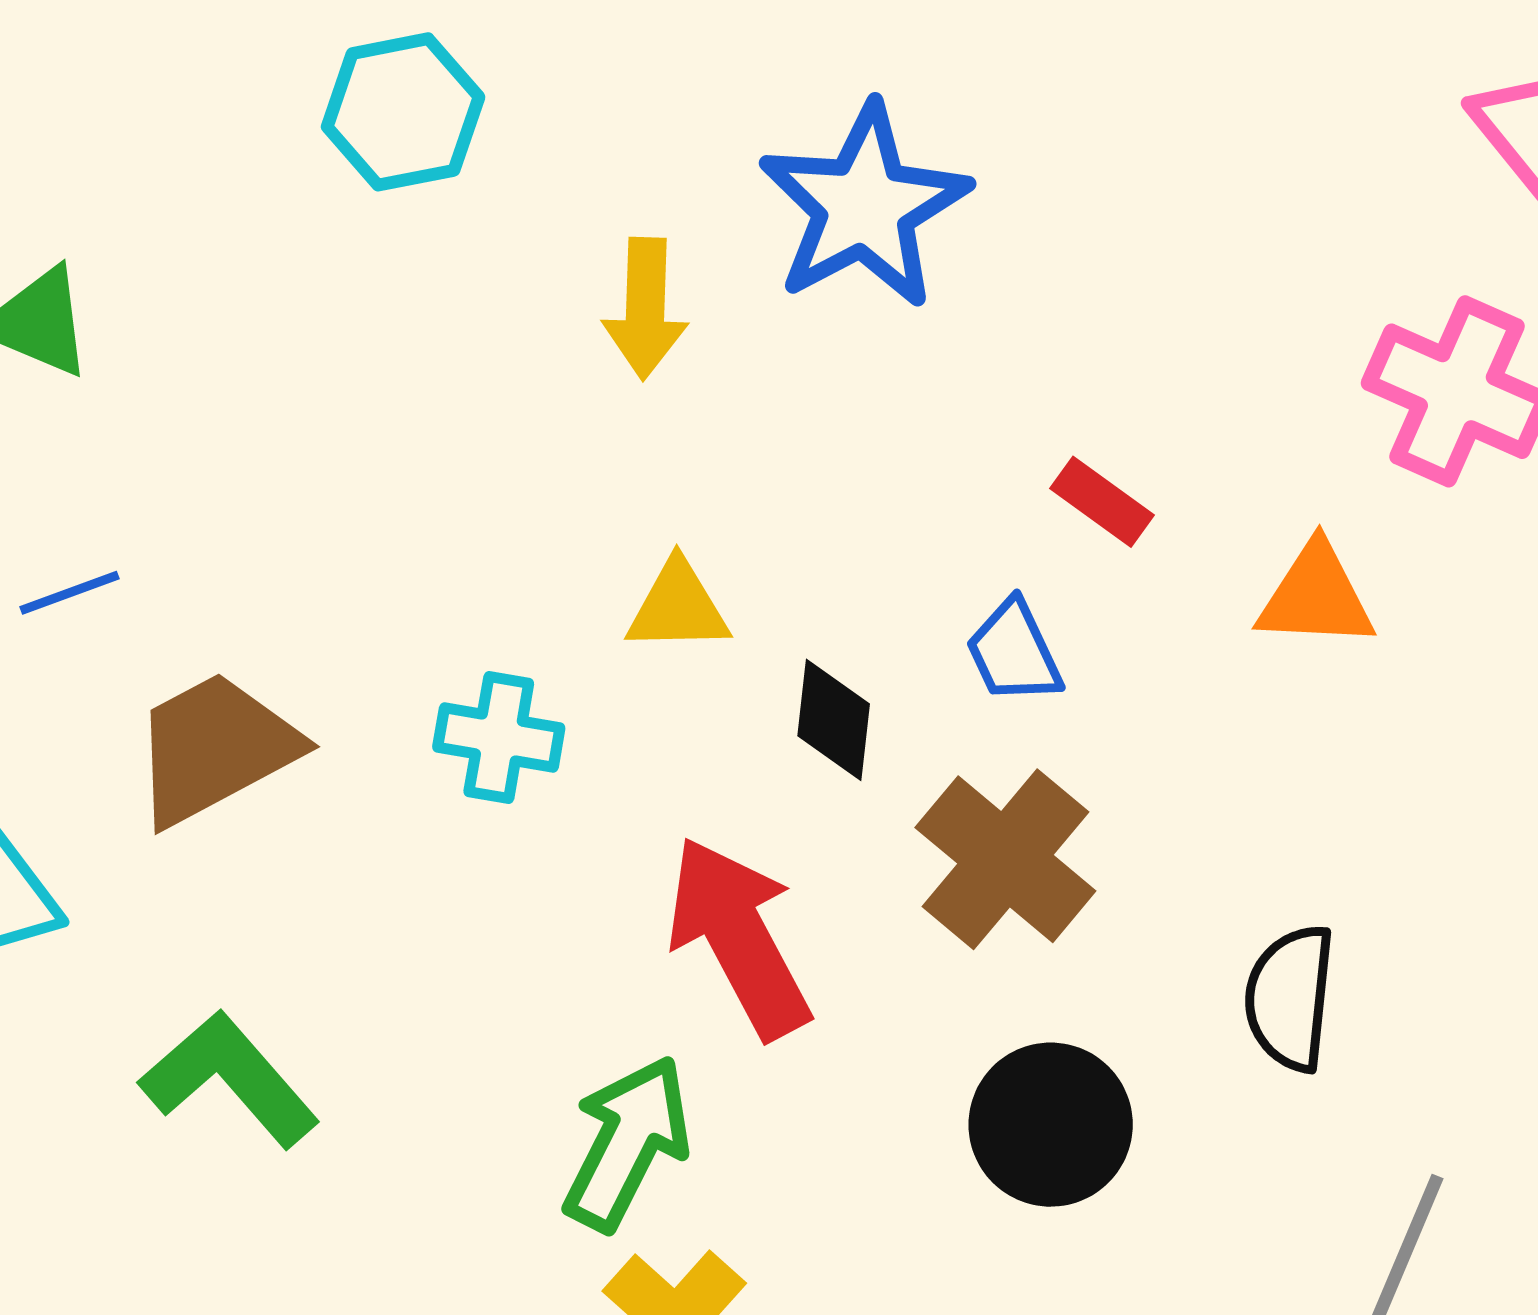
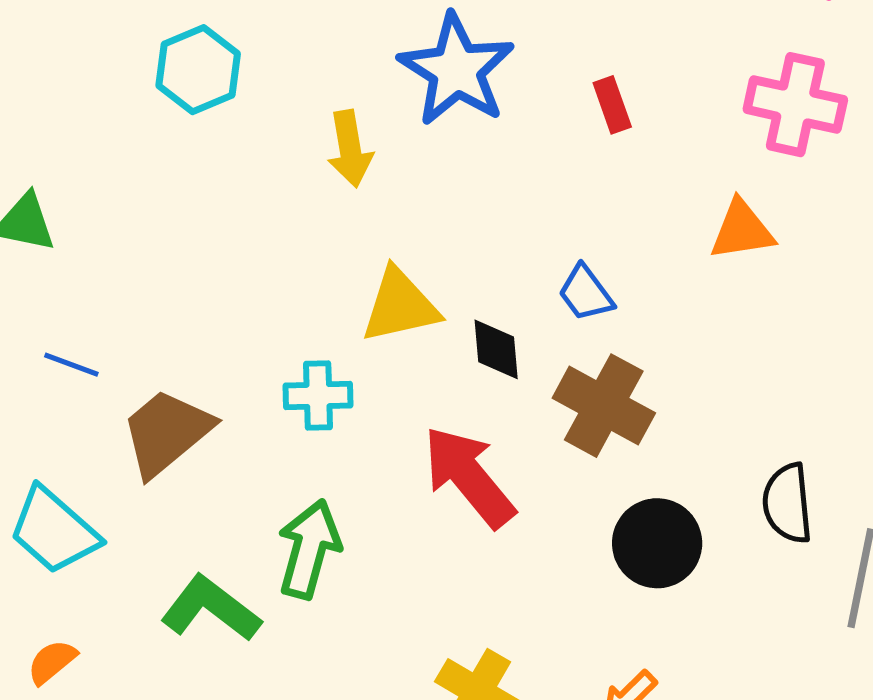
red rectangle: (1102, 502) -> (612, 105), moved, turned 46
blue line: (70, 593) -> (71, 365), turned 52
yellow triangle: (678, 607) -> (400, 306), size x1.4
black semicircle: (1290, 998) -> (787, 503), moved
green arrow: (627, 1143) -> (309, 549), moved

